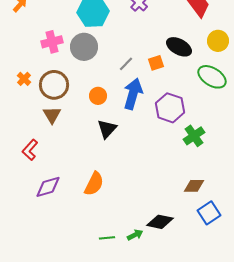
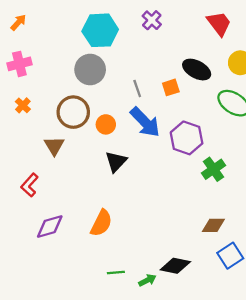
pink cross: (52, 42) -> (19, 64), moved
gray line: (126, 64) -> (137, 89), turned -63
brown circle: (54, 85) -> (73, 112), moved
blue arrow: (133, 94) -> (145, 122), turned 120
green line: (107, 238) -> (116, 272), moved

